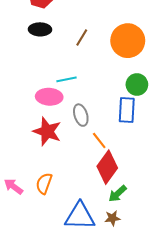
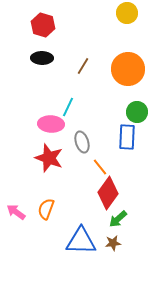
cyan line: (67, 79) -> (68, 107), turned -54

